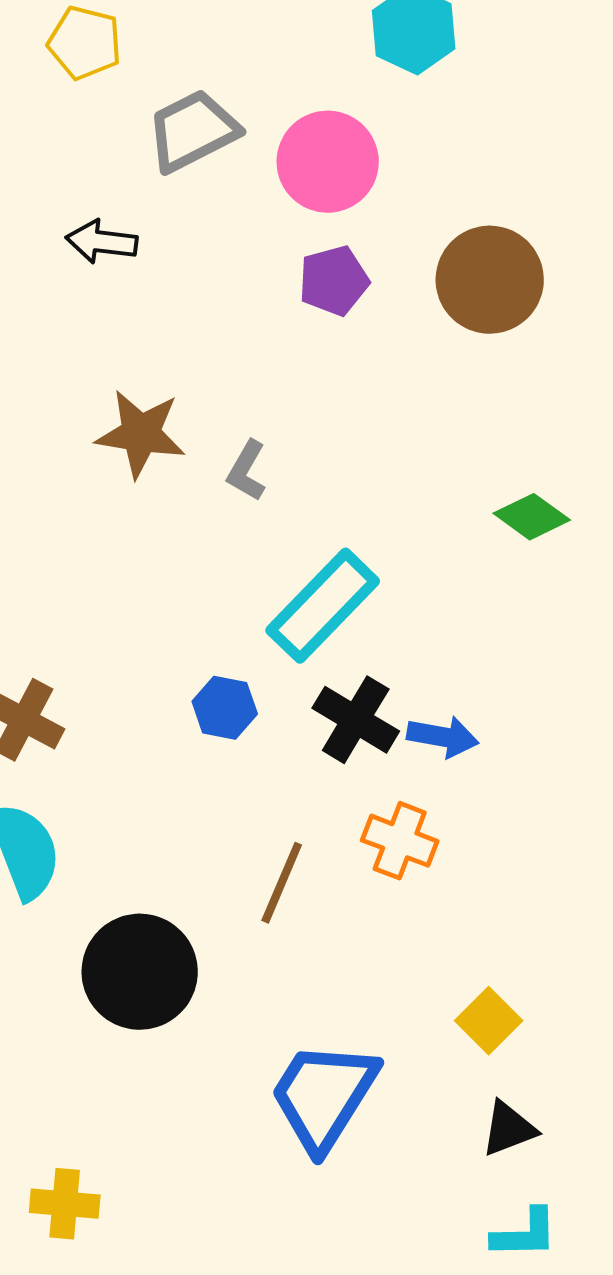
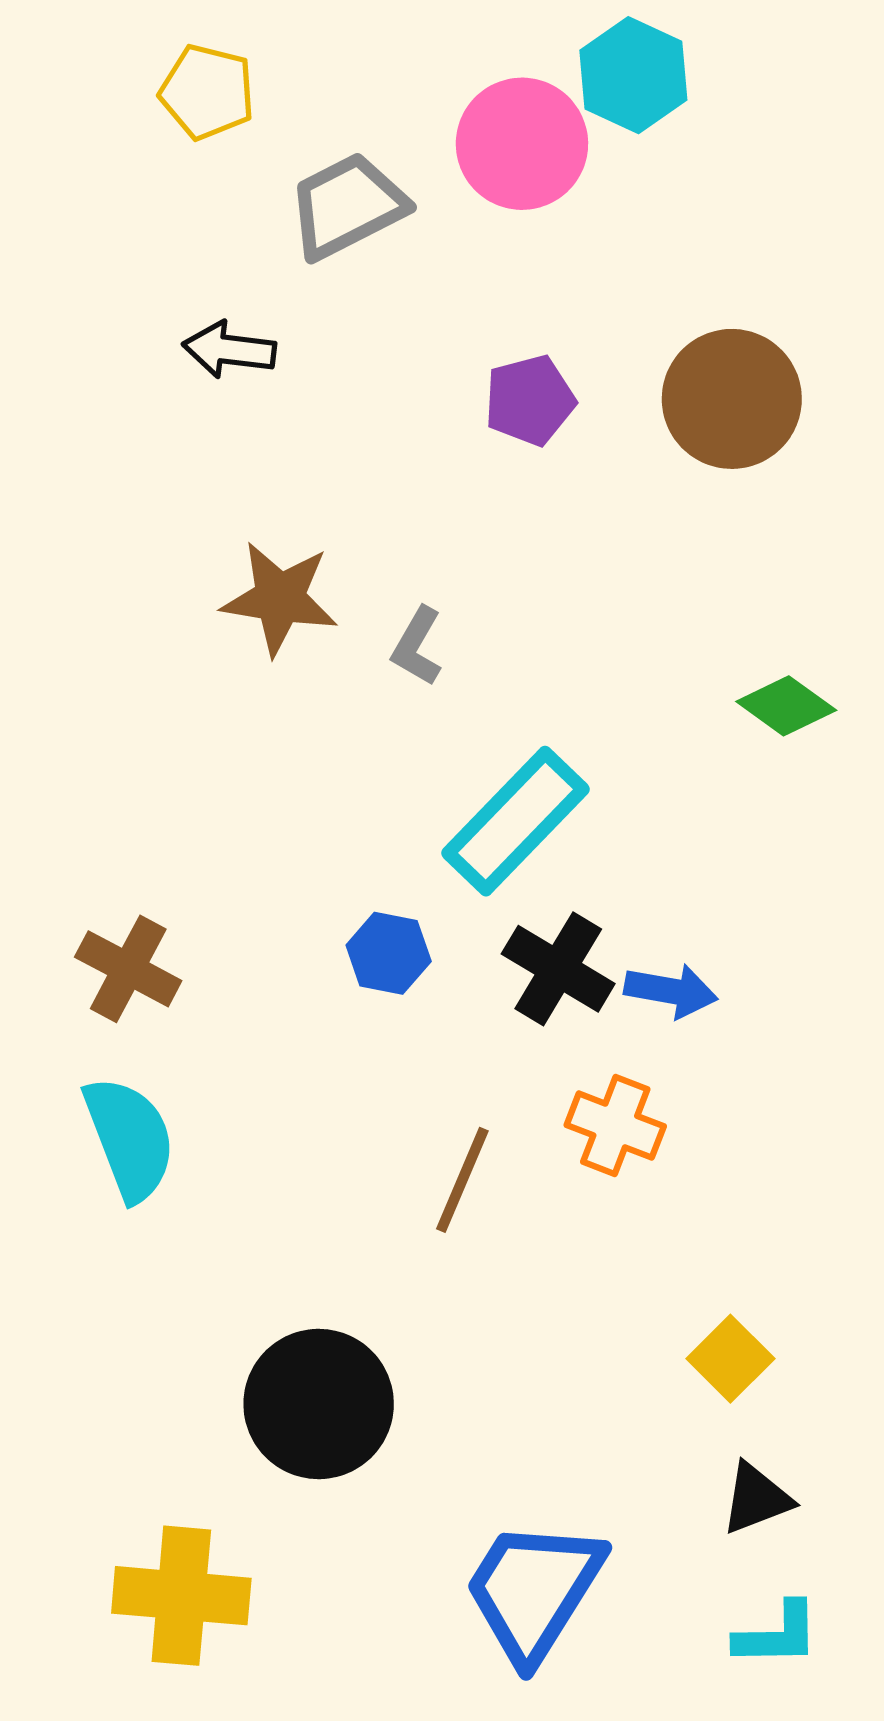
pink circle: (328, 162) -> (522, 144), moved
black circle: (140, 972) -> (319, 1404), moved
blue trapezoid: (324, 1096) -> (534, 1591), moved
yellow cross: (65, 1204) -> (181, 1596), size x1.5

